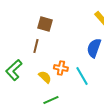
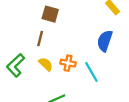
yellow semicircle: (45, 77) -> (46, 64), moved

